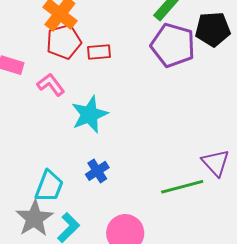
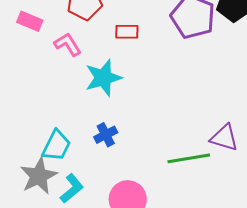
red rectangle: (99, 52) -> (127, 32), moved
purple triangle: (216, 163) -> (224, 138), turned -36

